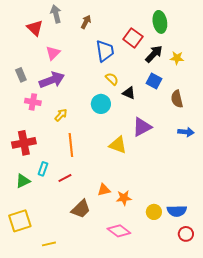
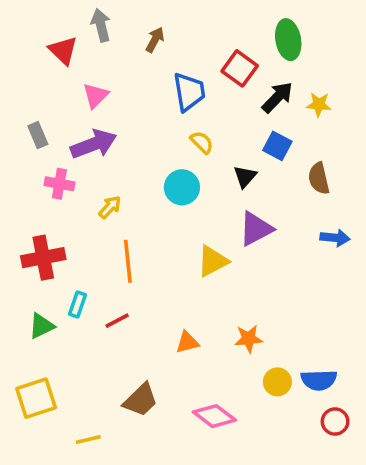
black triangle: (129, 93) -> (245, 177), moved, turned 48
yellow triangle: (118, 145) -> (213, 261), turned -48
orange star: (124, 198) -> (249, 339), moved
brown trapezoid: (81, 209) -> (141, 400), moved

